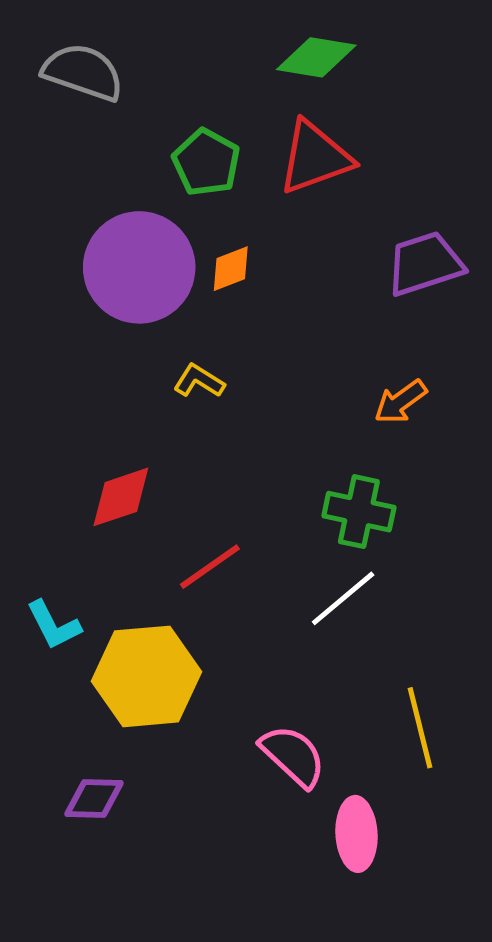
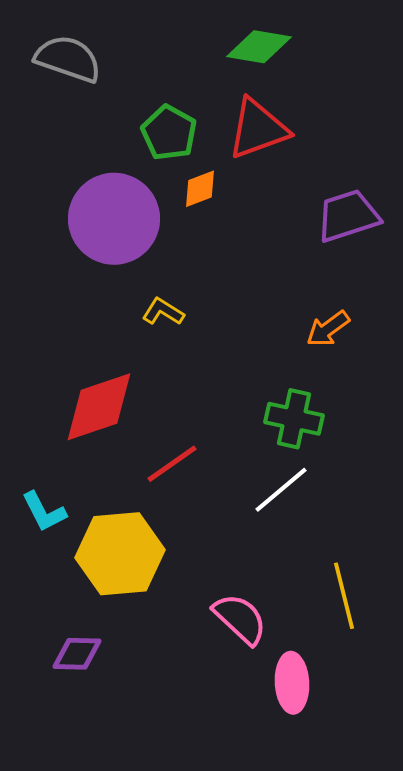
orange diamond: (231, 269) -> (200, 189), moved
red diamond: (121, 497) -> (99, 407), size x1.4

